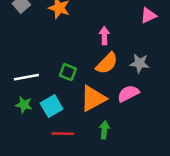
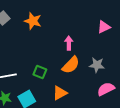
pink semicircle: (128, 93) -> (106, 89), moved
orange triangle: (93, 98) -> (60, 93), size x0.7

